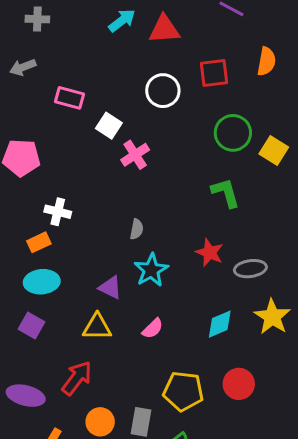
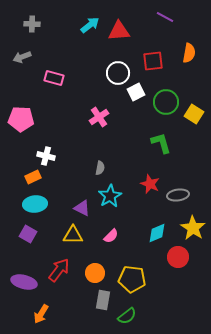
white square: (109, 126) -> (136, 92), moved, turned 30
red circle: (239, 384) -> (178, 257), moved
orange circle: (100, 422) -> (95, 273), moved

